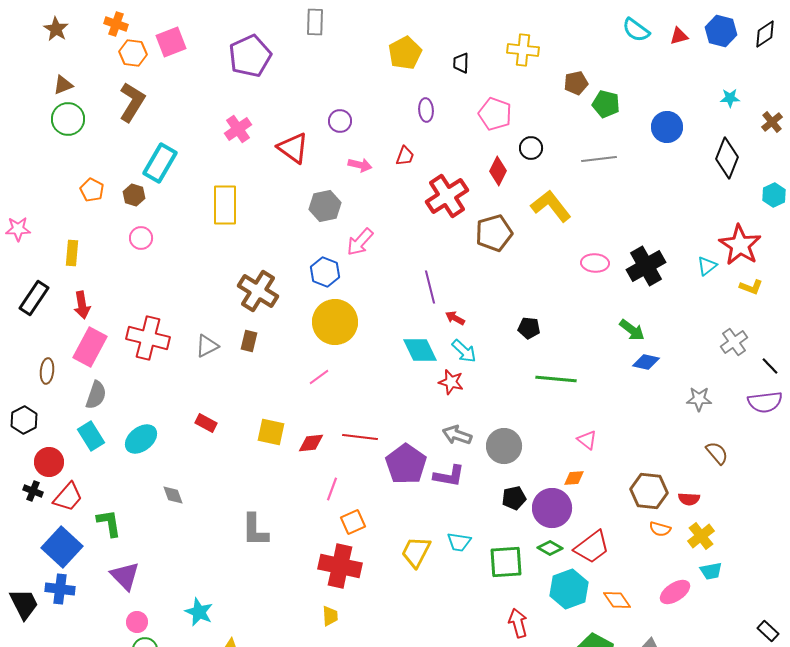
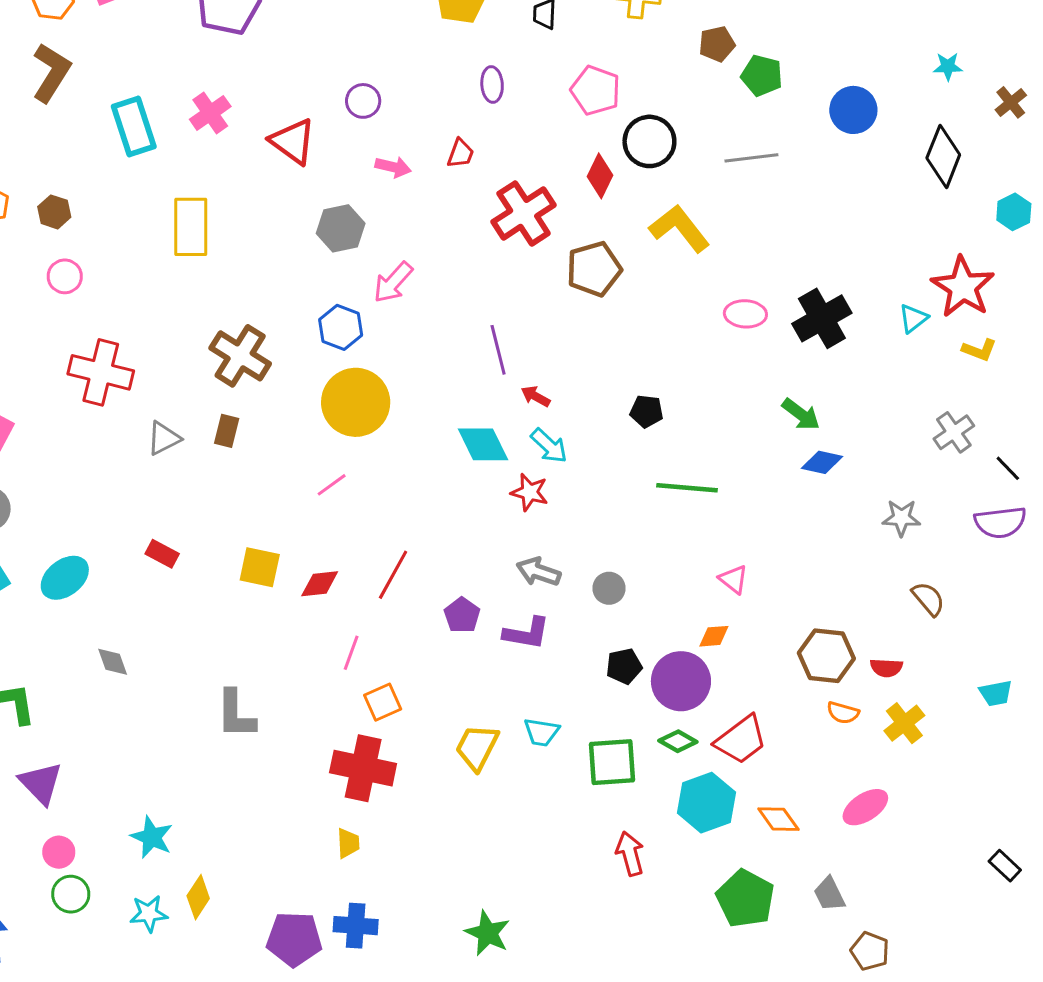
black circle: (531, 148) -> (649, 141), size x1.5
cyan rectangle: (160, 163) -> (134, 126), moved, turned -48
red cross: (148, 338) -> (101, 372), moved
red line: (360, 437) -> (393, 575), turned -68
gray circle: (504, 446) -> (609, 588), size x0.6
purple pentagon: (406, 464) -> (462, 615), size x0.6
cyan trapezoid: (711, 571) -> (996, 693), moved

